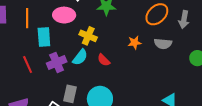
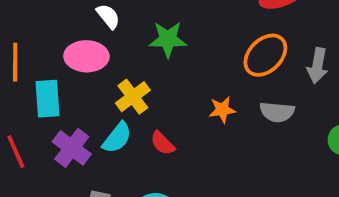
yellow cross: (88, 36) -> (133, 97), turned 30
purple cross: (57, 62) -> (72, 148), turned -30

